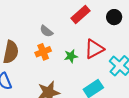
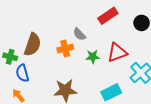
gray semicircle: (46, 31) -> (79, 34), moved

